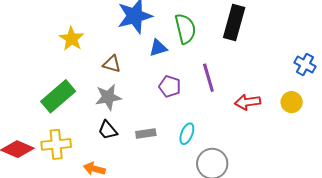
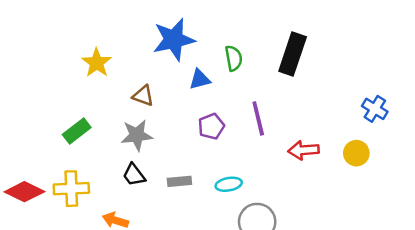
green semicircle: (185, 29) -> (234, 58), size x0.7
purple pentagon: (170, 86) -> (211, 126), turned 30
green rectangle: (58, 96) -> (77, 131), size x0.7
cyan ellipse: (187, 134) -> (229, 184), turned 55

